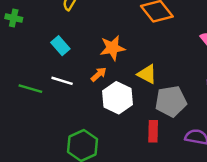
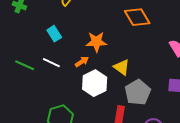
gray pentagon: (171, 101) -> (138, 92), turned -30

